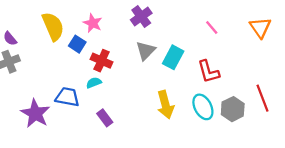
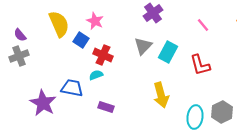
purple cross: (141, 16) -> (153, 13), moved
cyan ellipse: (203, 107) -> (195, 117), moved, turned 35
gray hexagon: (233, 109) -> (222, 112), moved
purple rectangle: (105, 118) -> (106, 107), turned -35

